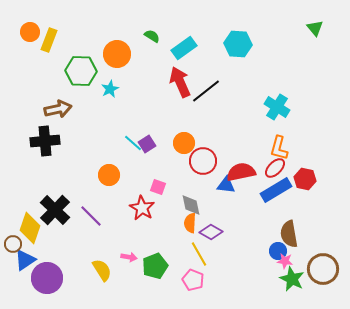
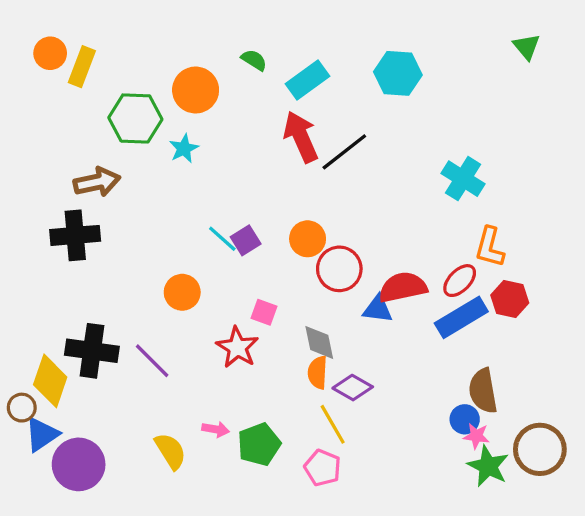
orange L-shape: (279, 148) -> (490, 247), moved
black cross: (55, 210) -> (92, 351), turned -36

